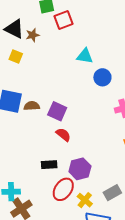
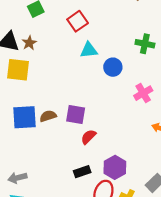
red square: (63, 20) -> (78, 21), moved
yellow square: (16, 57) -> (18, 70), size x1.6
red semicircle: (63, 135) -> (88, 137), turned -70

